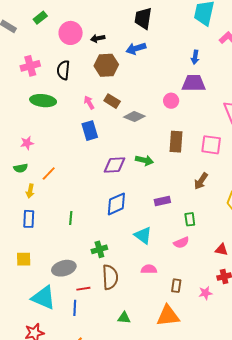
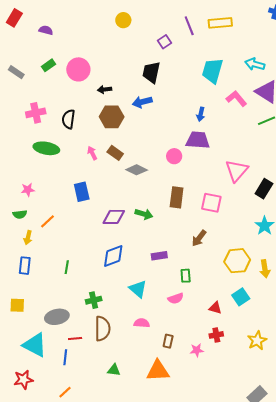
pink circle: (71, 33) -> (78, 69), moved
blue rectangle: (90, 131) -> (82, 192), moved

